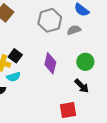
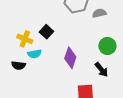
black square: (15, 56) -> (46, 32), moved
purple diamond: (50, 63) -> (70, 58), moved

